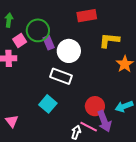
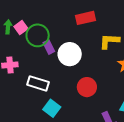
pink square: (20, 40) -> (21, 28), moved
white rectangle: (61, 76) -> (38, 83), moved
red circle: (95, 106) -> (87, 87), moved

